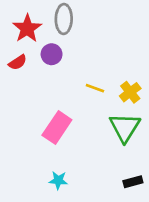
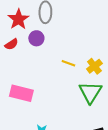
pink rectangle: (57, 127) -> (21, 93), moved, turned 70

